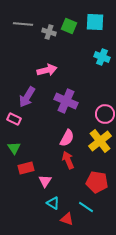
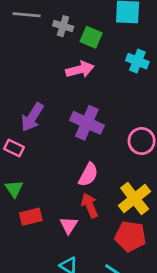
green square: (69, 26) -> (91, 37), moved
pink arrow: (47, 70) -> (80, 69), moved
yellow cross: (100, 141) -> (135, 198), moved
pink triangle: (45, 181) -> (69, 225), moved

